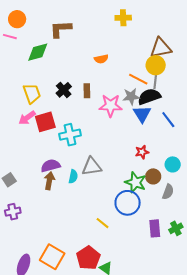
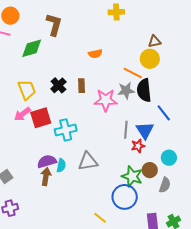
brown L-shape: (61, 29) -> (54, 25), turned 110
brown triangle: (161, 48) -> (155, 41), size x0.6
gray line: (155, 80) -> (126, 130), moved
black semicircle: (149, 97) -> (144, 90), turned -75
blue triangle: (142, 114) -> (145, 130), moved
cyan semicircle: (73, 177) -> (61, 165), moved

